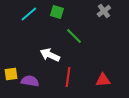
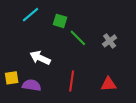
gray cross: (104, 11) -> (110, 41), moved
green square: (57, 12) -> (60, 21), moved
white arrow: (50, 55) -> (40, 58), moved

